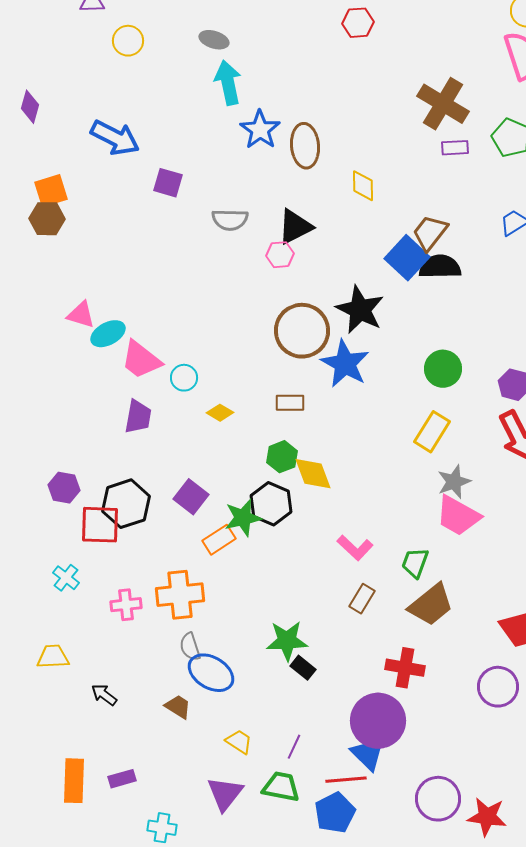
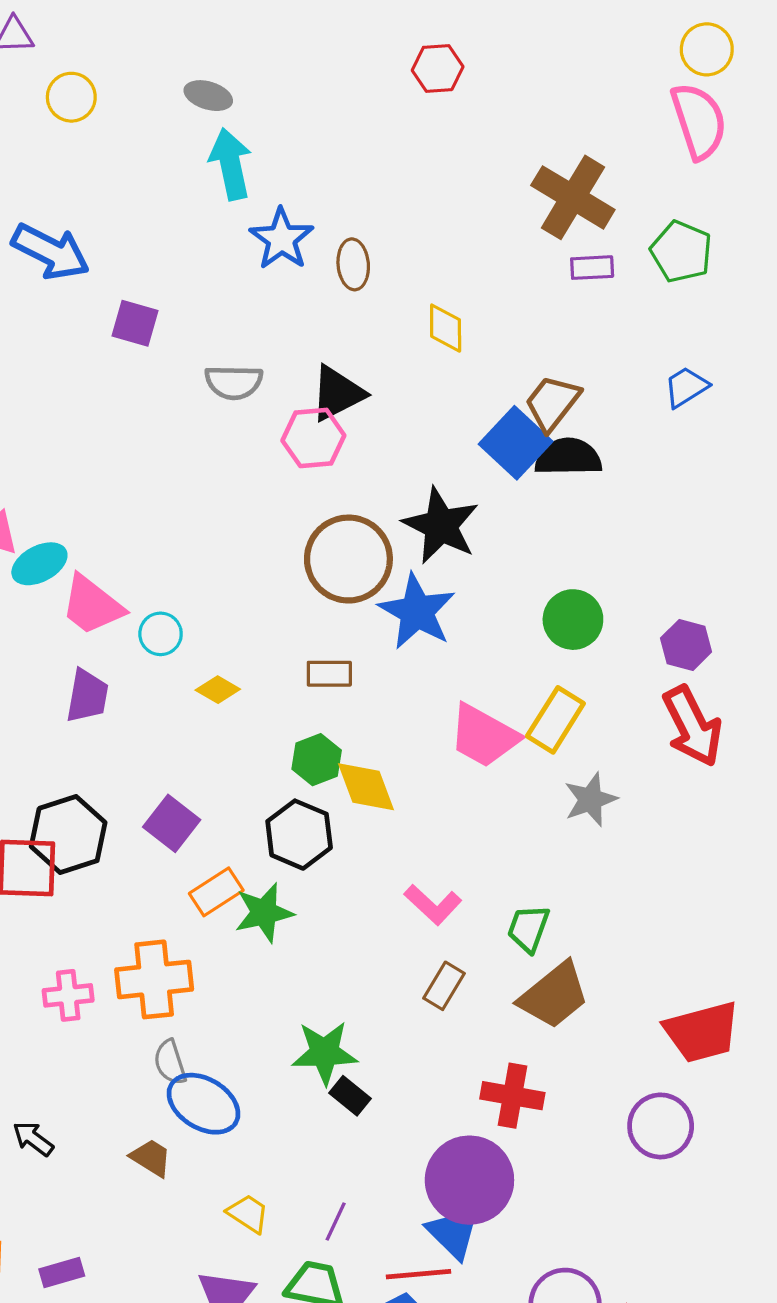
brown ellipse: (305, 146) -> (353, 264), size x0.7
pink hexagon: (280, 255) -> (313, 438), size x1.4
pink trapezoid: (458, 516) -> (484, 736), moved
green star: (243, 518) -> (264, 913), moved

